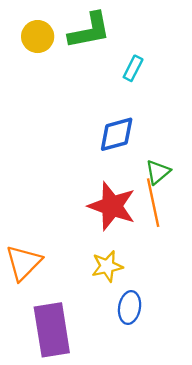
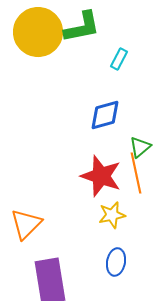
yellow circle: (38, 37) -> (38, 32), size x1.8
yellow star: (107, 266) -> (112, 215), moved

